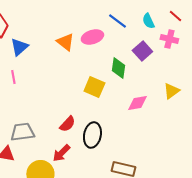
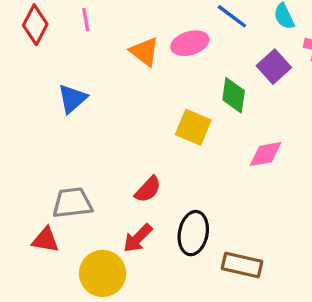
blue triangle: (19, 47) -> (72, 99), moved
pink line: (13, 77) -> (86, 20), moved
black ellipse: (92, 135) -> (193, 233), moved

